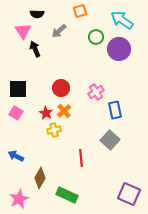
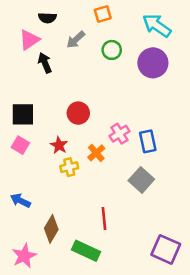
pink triangle: (23, 31) -> (29, 40), turned 30
green circle: (96, 37) -> (112, 50), moved
pink cross: (96, 92) -> (119, 134), moved
orange cross: (64, 111) -> (96, 153), moved
red line: (81, 158) -> (104, 219), moved

